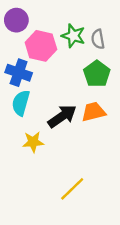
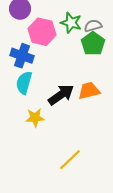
gray semicircle: (98, 39) -> (93, 26), turned 84
green pentagon: (97, 74) -> (93, 44), moved

